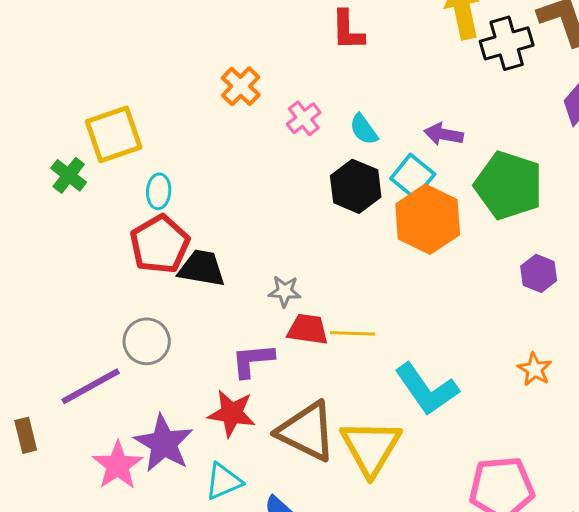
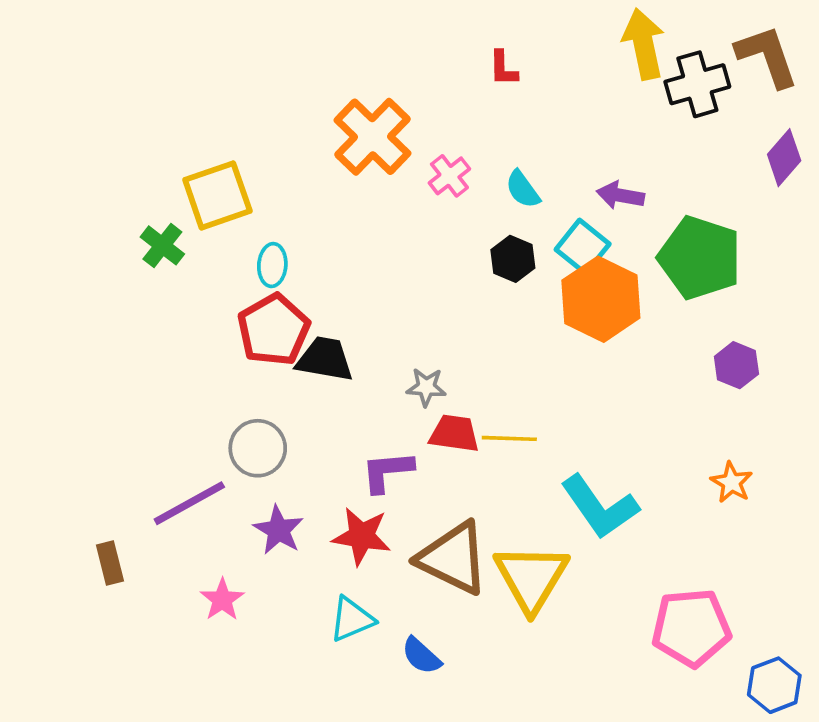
red L-shape: (348, 30) -> (503, 68), size x0.7
orange cross: (241, 86) -> (372, 137), size x1.6
black hexagon: (356, 186) -> (513, 259), size x0.7
purple star: (164, 443) -> (278, 530), moved, size x0.7
pink star: (118, 465) -> (222, 600), size x0.7

